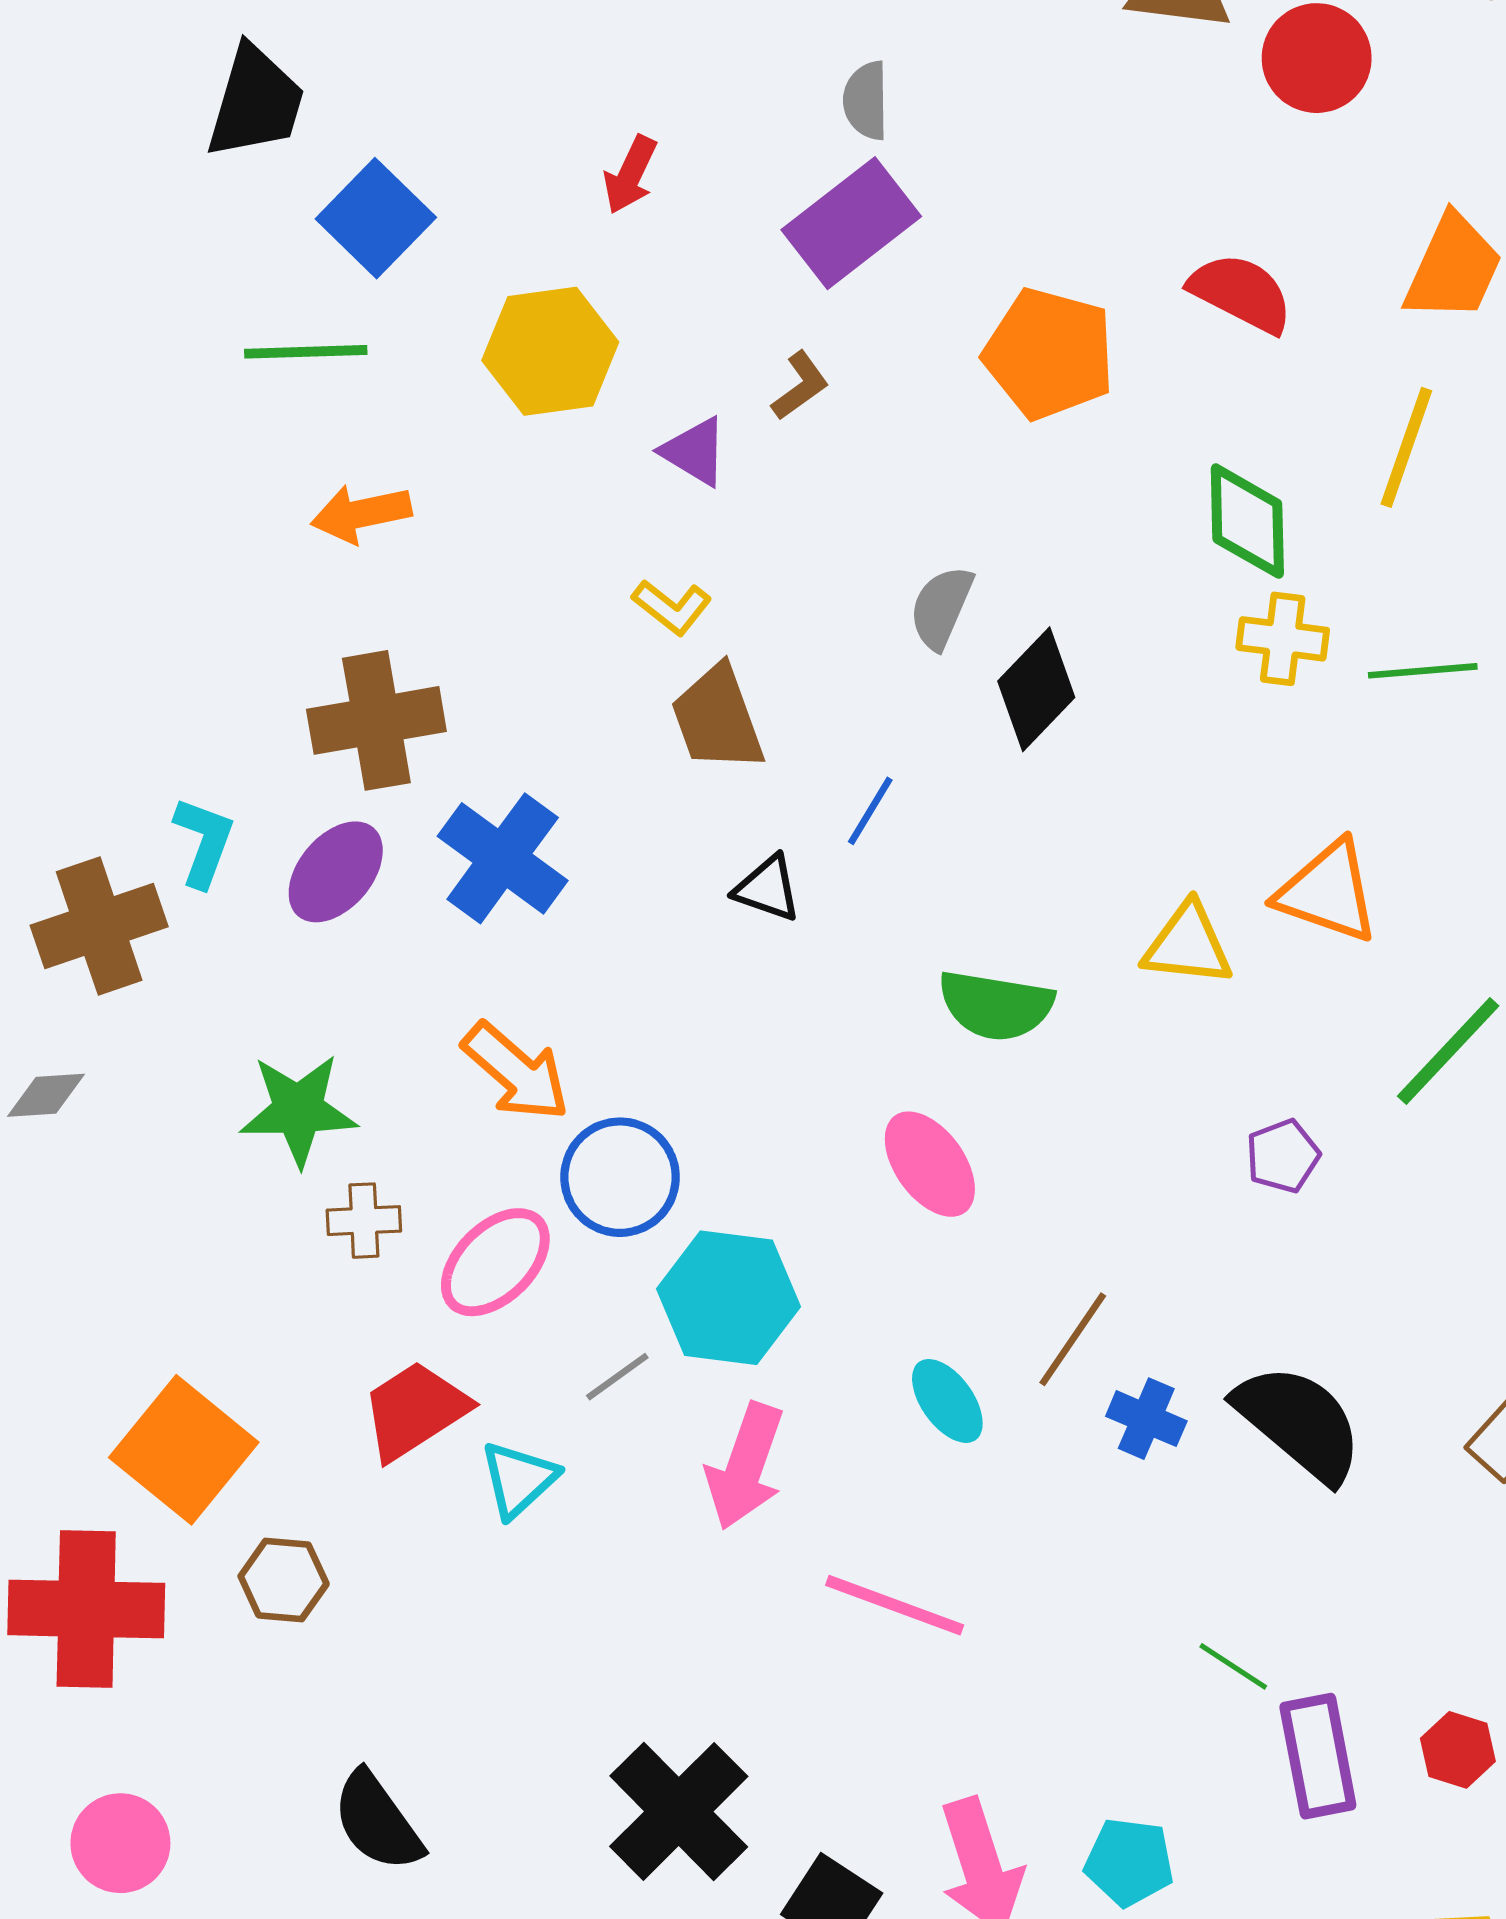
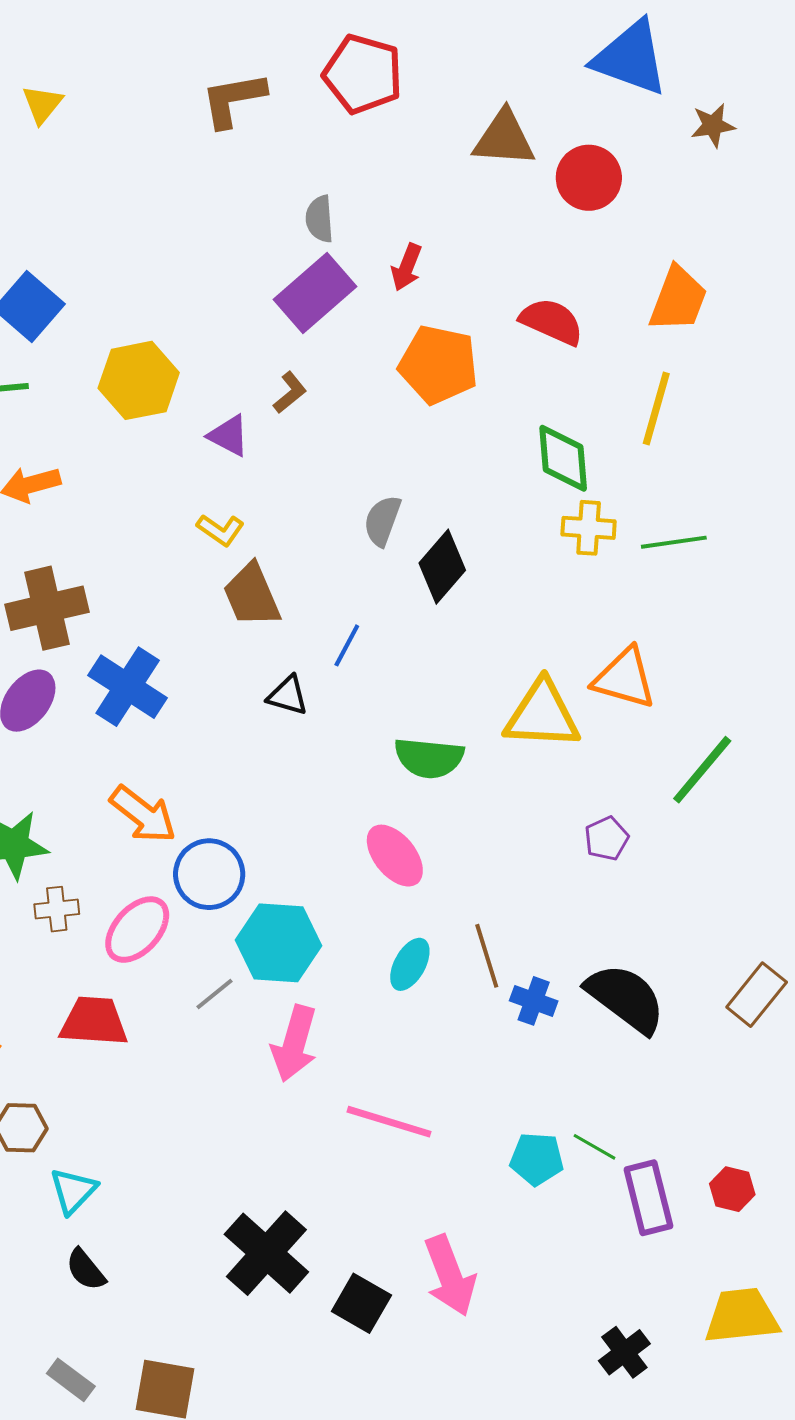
red arrow: (630, 175) -> (407, 267), moved
yellow triangle: (1188, 945) -> (542, 715), size x1.4
brown line: (1073, 1339) -> (487, 956), turned -48
cyan ellipse: (947, 1401) -> (410, 964), moved, turned 68
red trapezoid: (415, 1410) -> (94, 1021), turned 40
cyan triangle: (519, 1479) -> (73, 1191), moved
black semicircle: (377, 1821) -> (86, 1270), size x0.7
cyan pentagon: (1129, 1862) -> (537, 1159), moved

